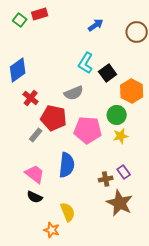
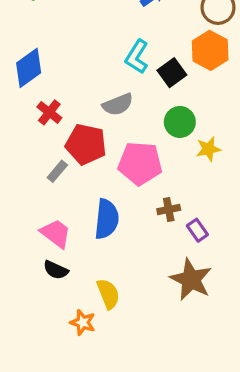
orange hexagon: (132, 91) -> (210, 50), moved
green circle: (117, 115) -> (180, 122), moved
yellow star: (121, 136) -> (208, 149), moved
brown cross: (106, 179) -> (169, 209), moved

